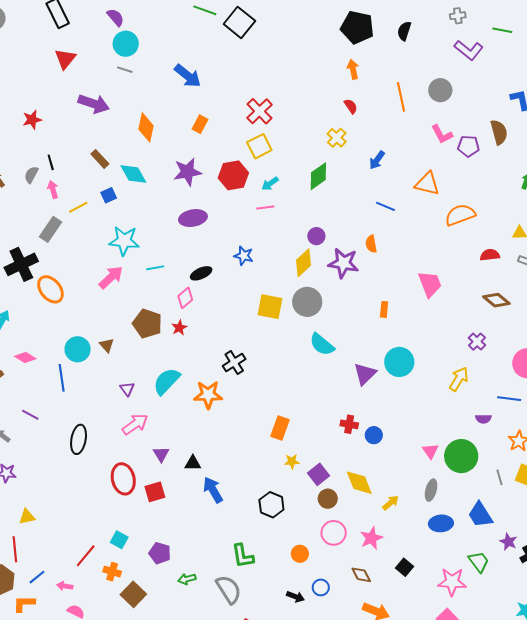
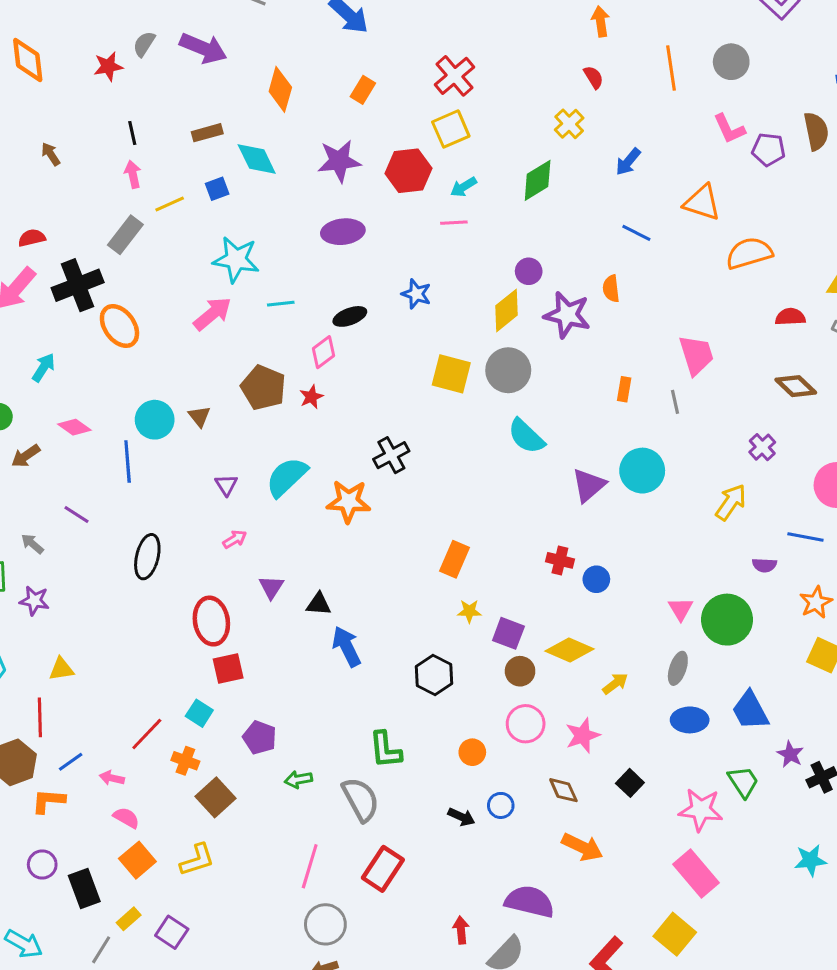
brown rectangle: (100, 159) -> (207, 133), turned -66
gray semicircle: (31, 175) -> (144, 44), moved
pink arrow: (135, 424) -> (235, 539), size x0.6
purple square: (319, 474) -> (508, 633), turned -35
gray line: (500, 477) -> (675, 402), moved
yellow diamond: (359, 483) -> (570, 650), turned -48
red square: (155, 492) -> (228, 669), moved

